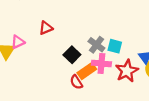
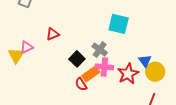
cyan square: (115, 46) -> (119, 24), moved, size x1.5

